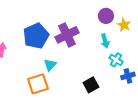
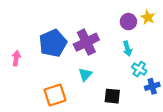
yellow star: (124, 25) -> (148, 17), moved
cyan triangle: (50, 65) -> (85, 74), moved
black square: (91, 85) -> (112, 96), turned 35

